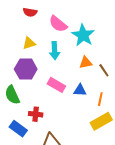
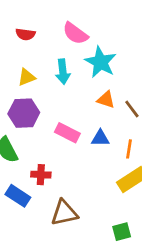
pink semicircle: (58, 24) -> (75, 33), moved
cyan arrow: (55, 51) -> (63, 72), moved
orange triangle: (86, 63) -> (106, 100), turned 32

